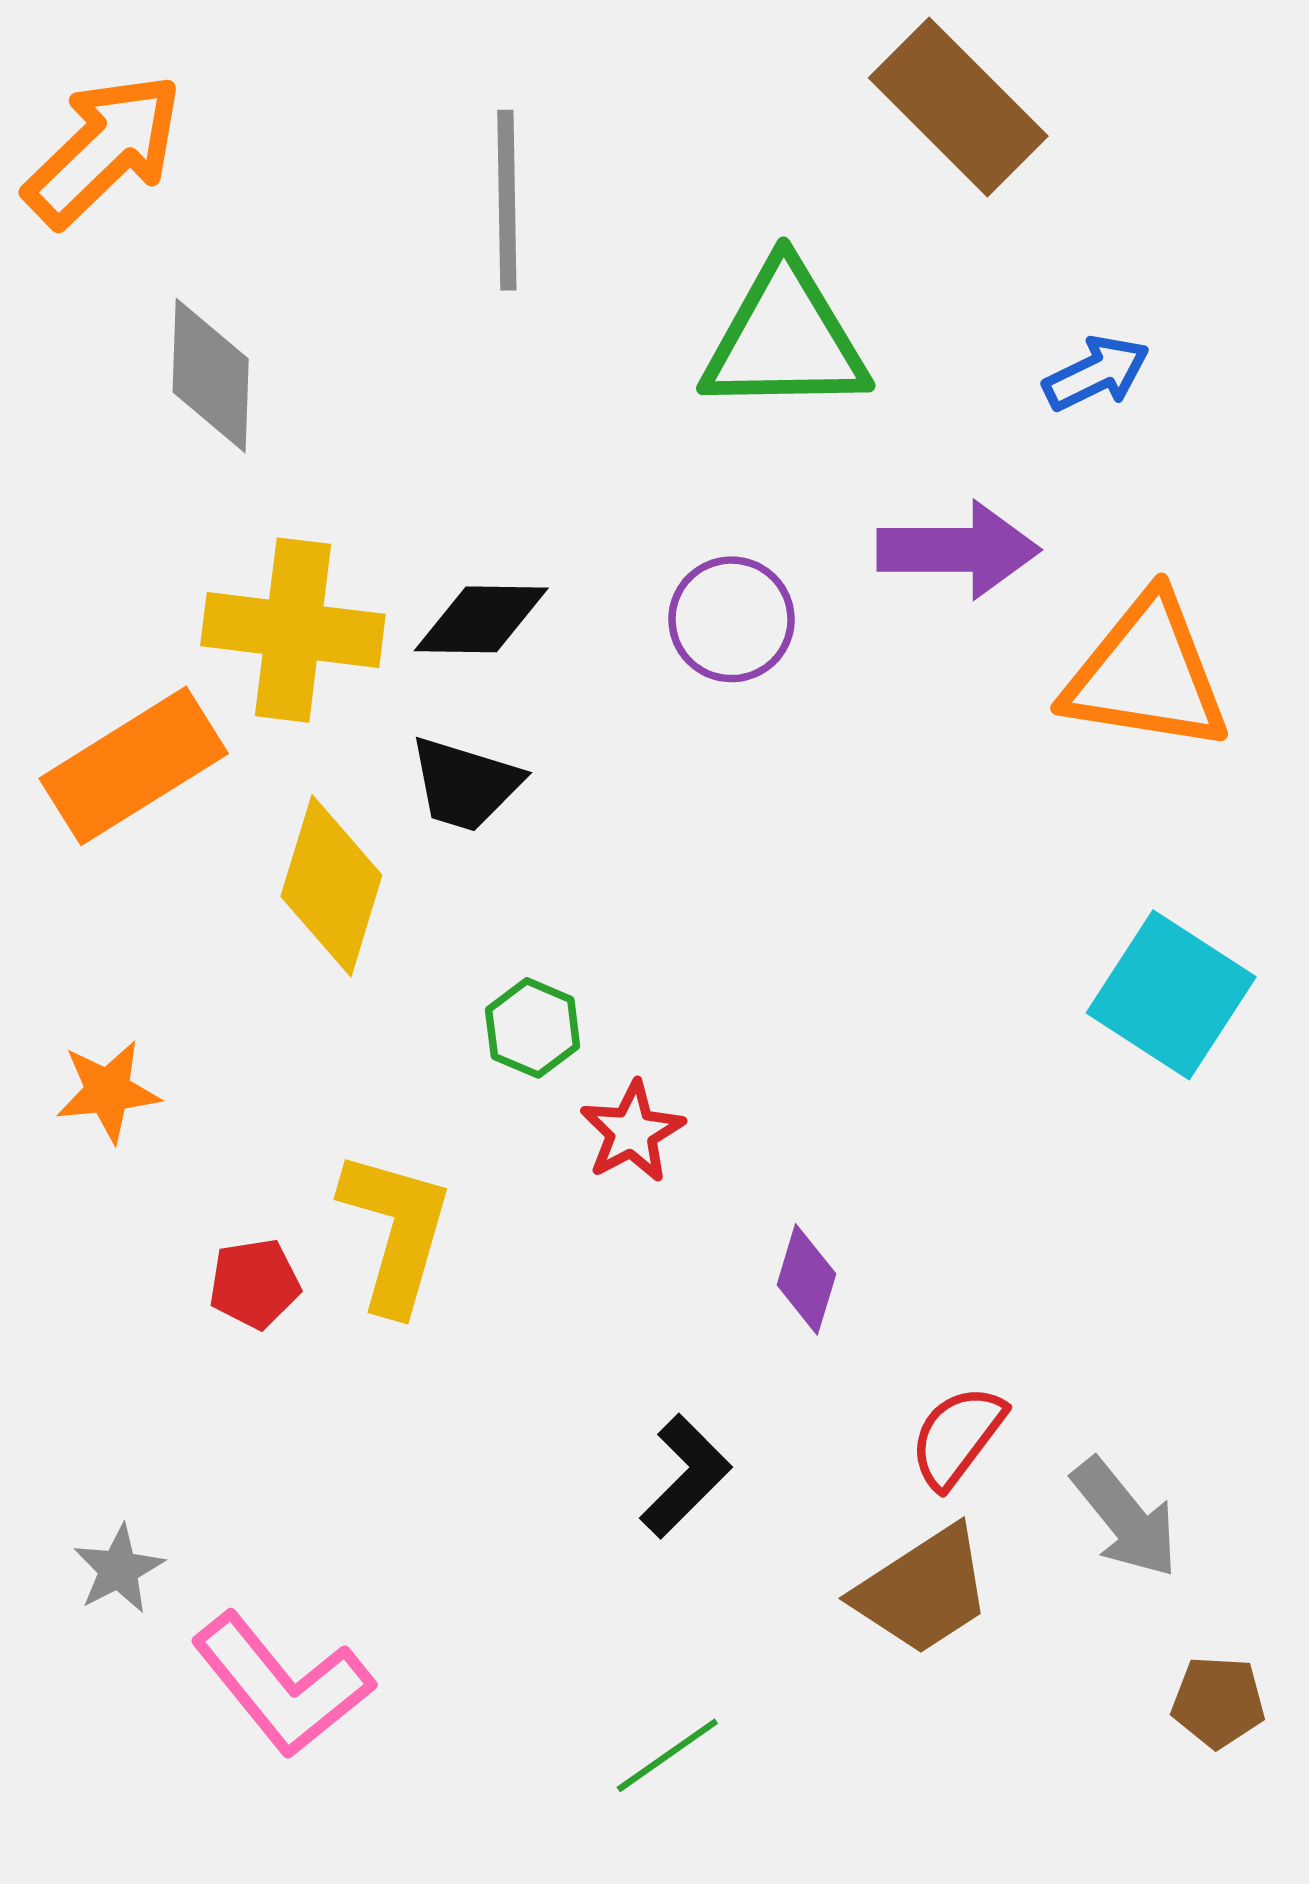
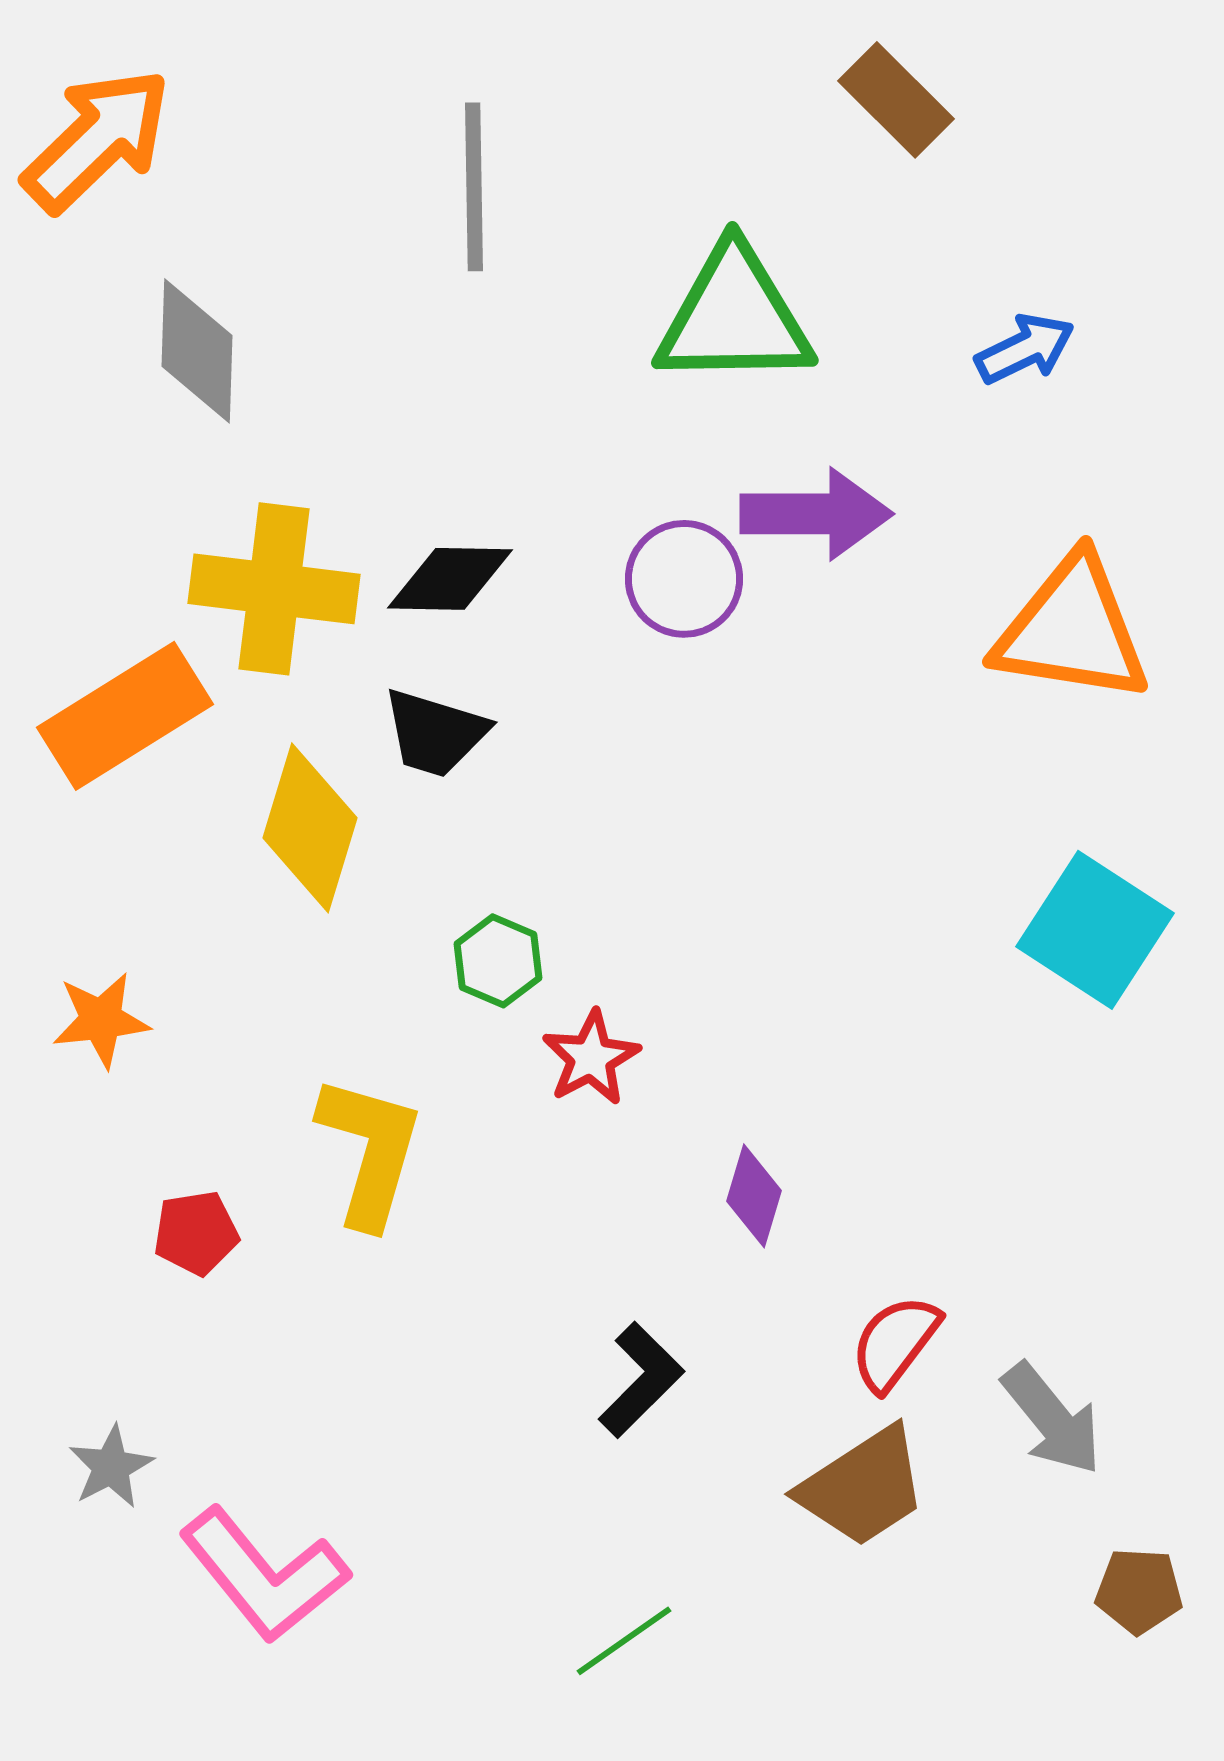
brown rectangle: (958, 107) -> (896, 100), size x0.7
purple arrow: (958, 550) -> (816, 514), moved
red pentagon: (254, 1284) -> (196, 1233), moved

